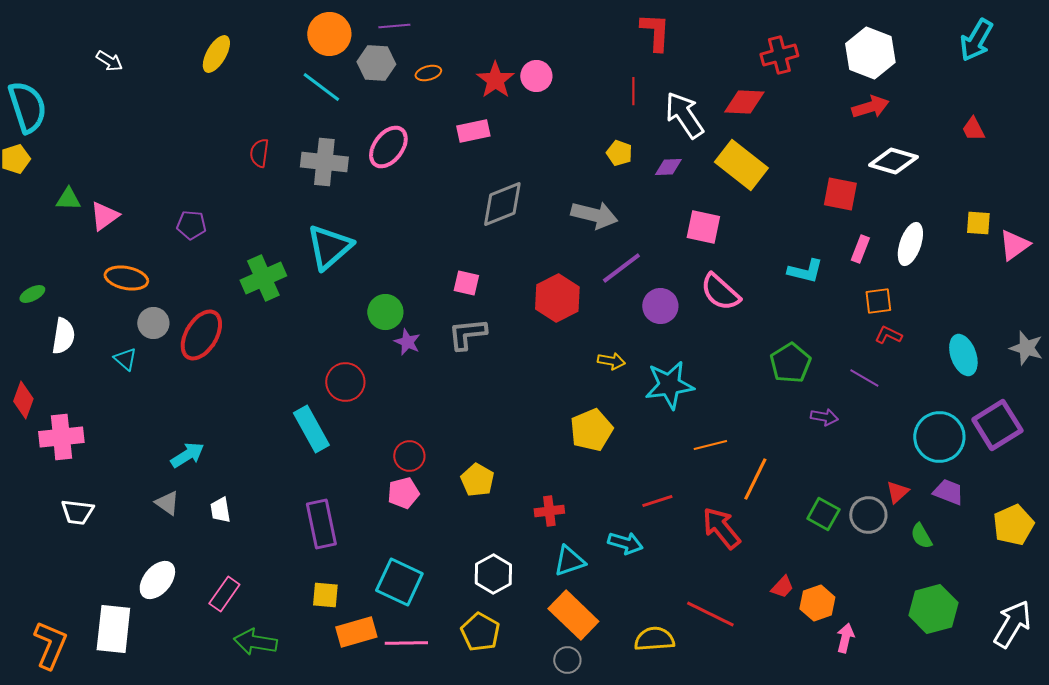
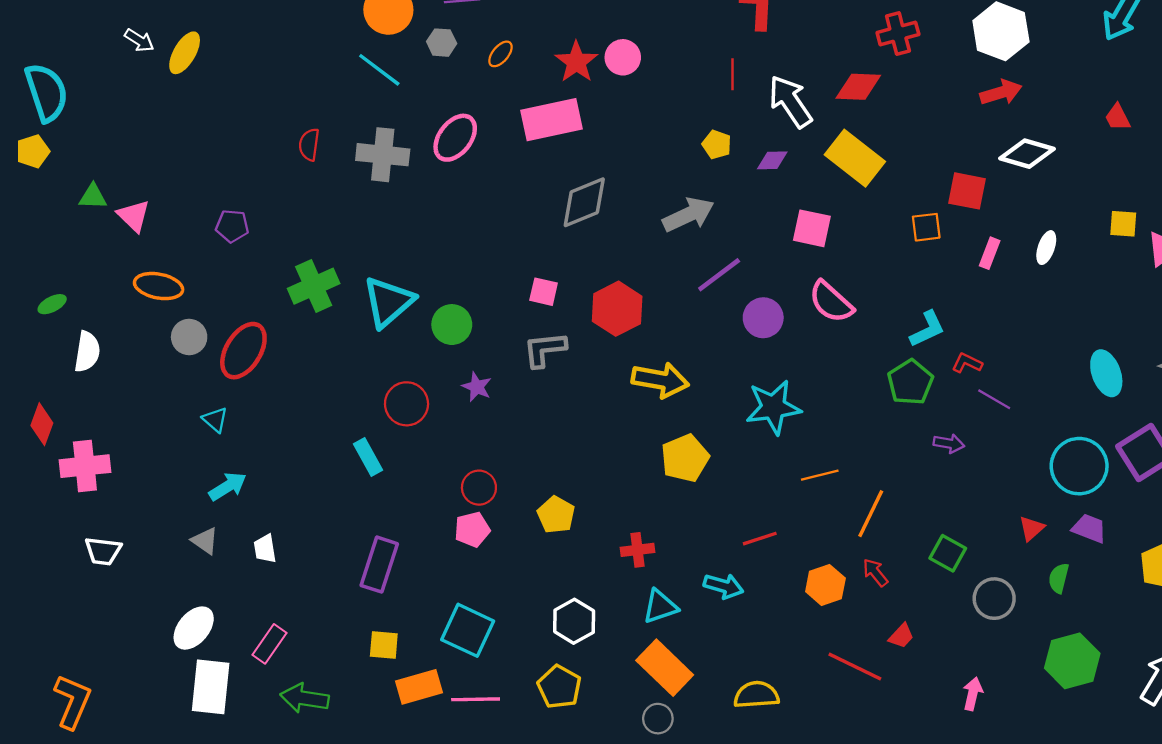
yellow ellipse: (216, 54) -> (185, 53), moved
gray hexagon: (376, 63) -> (442, 43), size x0.7
orange ellipse: (428, 73) -> (500, 54), turned -35
pink rectangle: (473, 131) -> (551, 120), size x1.6
gray arrow: (594, 215) -> (688, 215), turned -39
pink triangle: (104, 216) -> (134, 216), turned -40
white ellipse: (910, 244) -> (1046, 248), size x0.7
cyan triangle: (329, 247) -> (388, 302), moved
cyan L-shape: (805, 271) -> (927, 329), moved, turned -39
red hexagon: (557, 298) -> (617, 309), moved
orange square: (878, 301) -> (926, 227), moved
red L-shape: (888, 335) -> (967, 363), moved
purple star: (407, 342) -> (477, 387), moved
cyan triangle: (125, 359) -> (215, 420), moved
yellow arrow: (611, 361) -> (660, 380), moved, size x1.8
cyan rectangle: (311, 429) -> (368, 457), size x0.7
gray circle: (868, 515) -> (994, 599), moved
purple rectangle: (321, 524) -> (379, 565), turned 30
red arrow: (721, 528) -> (875, 573), moved, size x0.6
green semicircle: (921, 536) -> (1059, 578), turned 44
orange hexagon: (817, 603) -> (825, 585), moved
red line: (710, 614) -> (855, 666), moved
white rectangle: (113, 629) -> (211, 687), moved

